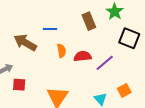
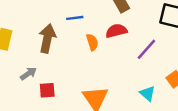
brown arrow: (25, 42) -> (47, 38), turned 80
red semicircle: (83, 56) -> (116, 31), moved

